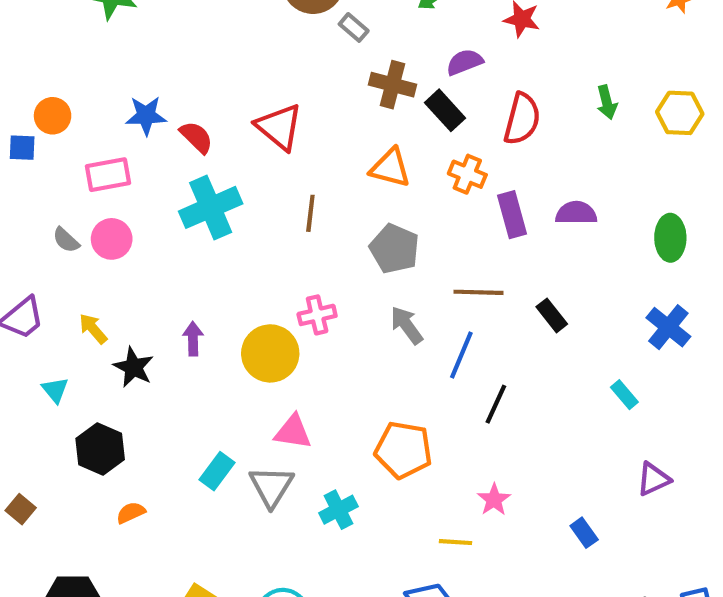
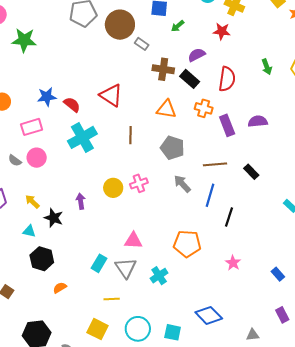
yellow circle: (270, 353) -> (113, 188), moved, size x0.7
cyan triangle: (55, 390) -> (29, 231), moved, turned -32
yellow line: (456, 542) -> (112, 299), moved

